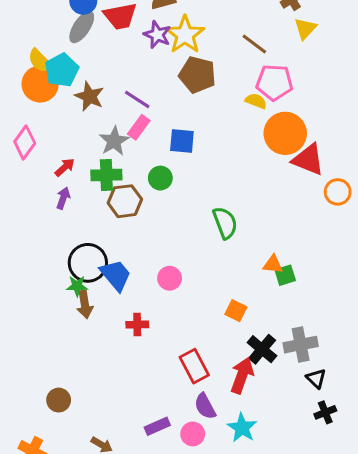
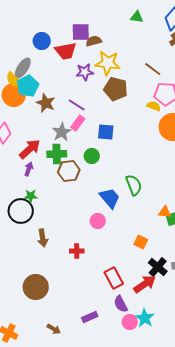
gray ellipse: (82, 27) -> (23, 68), moved
purple star: (157, 35) -> (85, 72), moved, turned -30
yellow star: (185, 35) -> (108, 63), turned -30
red arrow: (65, 167) -> (30, 149), size x1.6
black circle: (88, 263) -> (21, 211), moved
blue trapezoid: (116, 275) -> (110, 198), moved
green star: (77, 286) -> (31, 196), moved
red arrow: (242, 375) -> (145, 284), turned 35
brown circle: (59, 400) -> (36, 287), moved, size x1.6
pink circle: (193, 434) -> (130, 322), moved

